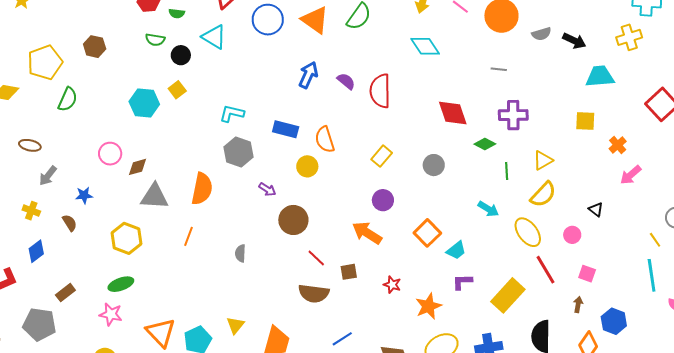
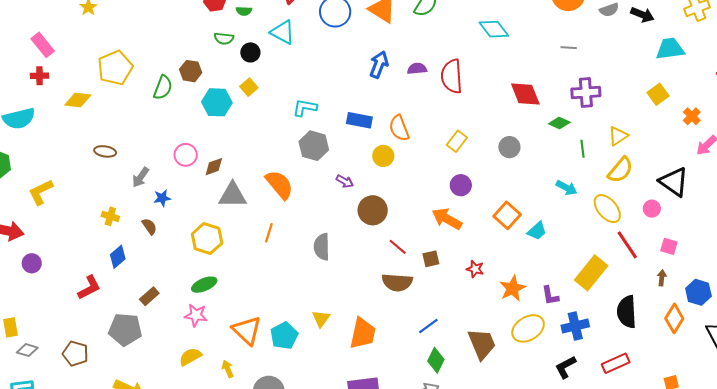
brown hexagon: (95, 47) -> (191, 71), moved
purple semicircle: (346, 81) -> (417, 69), turned -42
green semicircle: (68, 99) -> (163, 88), moved
yellow square: (585, 121) -> (658, 94), turned -35
gray arrow: (48, 176) -> (141, 177), moved
orange semicircle: (202, 189) -> (279, 185), turned -48
black triangle: (596, 209) -> (674, 182), size x2.0
gray semicircle: (240, 253) -> (322, 247), size x1.5
purple L-shape: (462, 282) -> (550, 296), moved, turned -95

